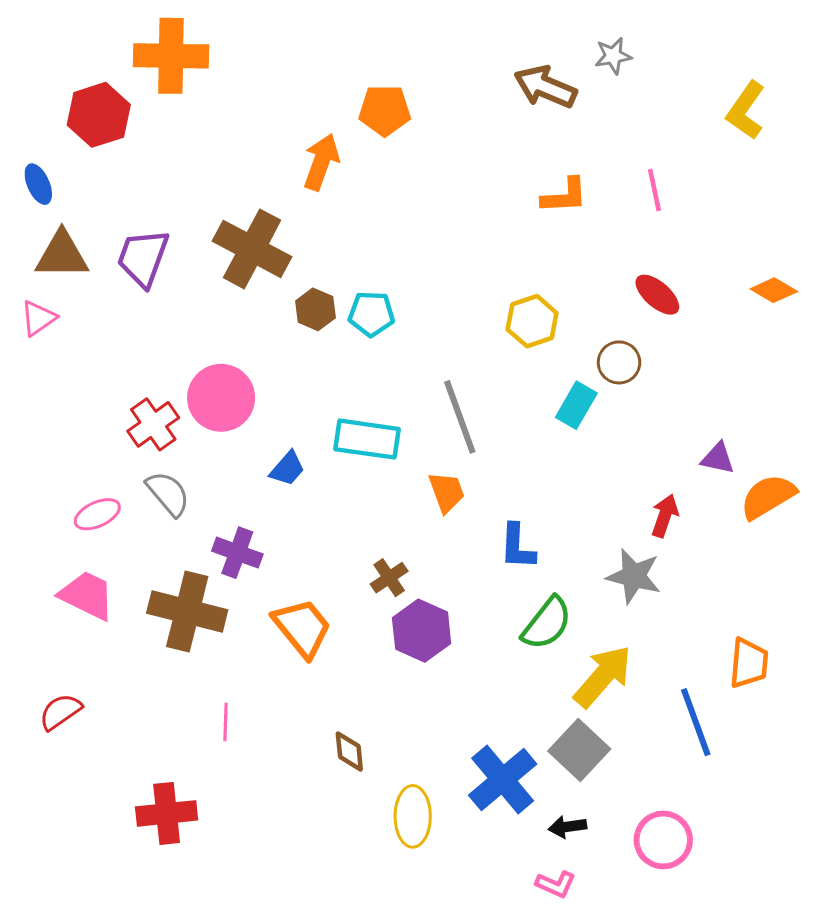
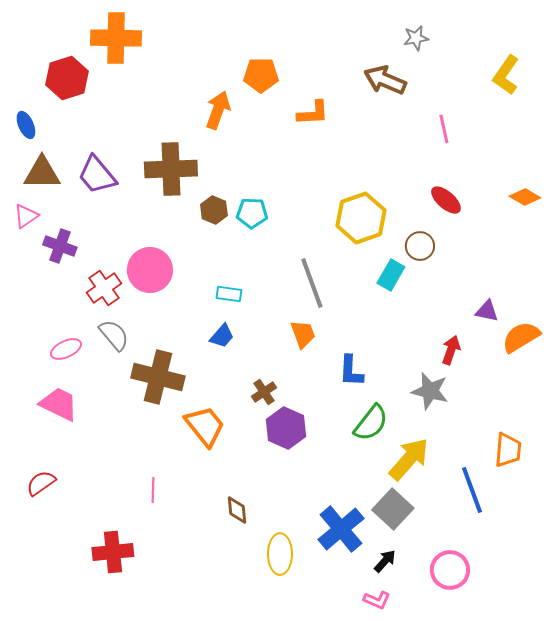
brown arrow: (545, 87) -> (385, 80), moved
orange L-shape: (565, 196) -> (313, 113), moved
brown cross: (252, 249) -> (171, 169), turned -30
purple trapezoid: (143, 258) -> (97, 175), turned -60
yellow hexagon: (532, 321) -> (361, 218), size x1.4
cyan rectangle: (367, 439) -> (229, 294), moved, size x0.6
blue trapezoid: (287, 469) -> (222, 336), moved
purple cross: (237, 553) -> (60, 246), moved
brown cross: (187, 612) -> (158, 377), moved
black arrow: (567, 827) -> (385, 561), turned 140

